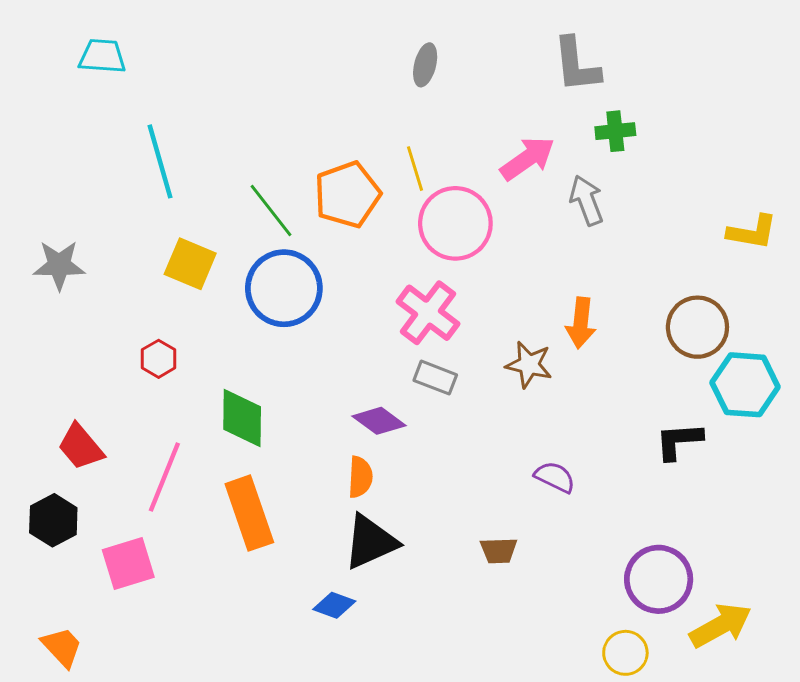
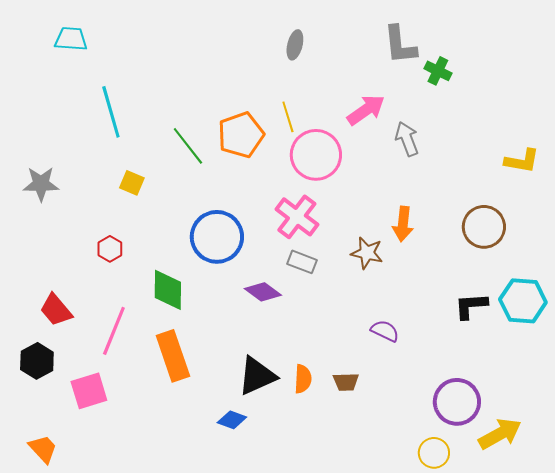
green cross: (615, 131) -> (438, 71), moved, turned 32
yellow square: (190, 264) -> (132, 183), size x0.7
blue circle: (284, 288) -> (217, 237), moved
cyan hexagon: (745, 385) -> (523, 301), moved
orange semicircle: (360, 477) -> (303, 379), moved

